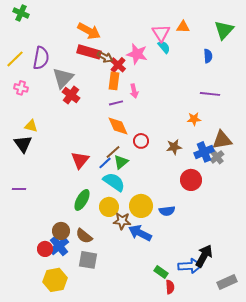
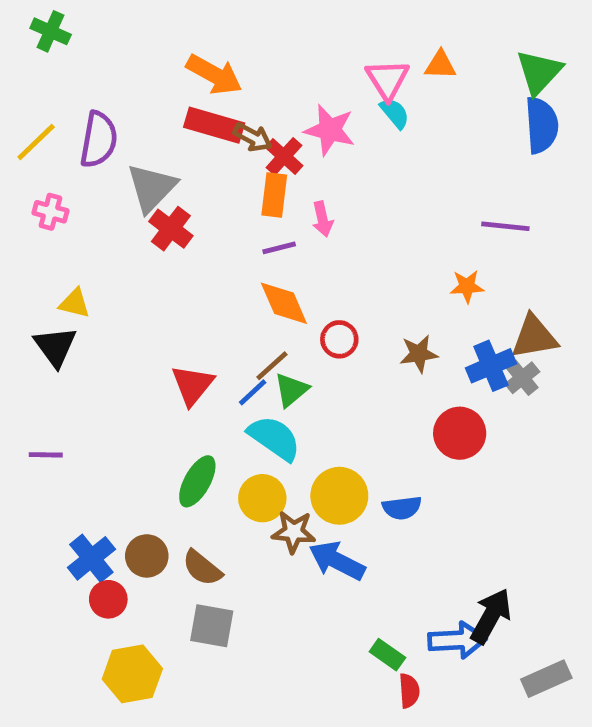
blue semicircle: (208, 56) -> (541, 125), moved, size x1.6
blue cross: (59, 246) -> (91, 558), moved

